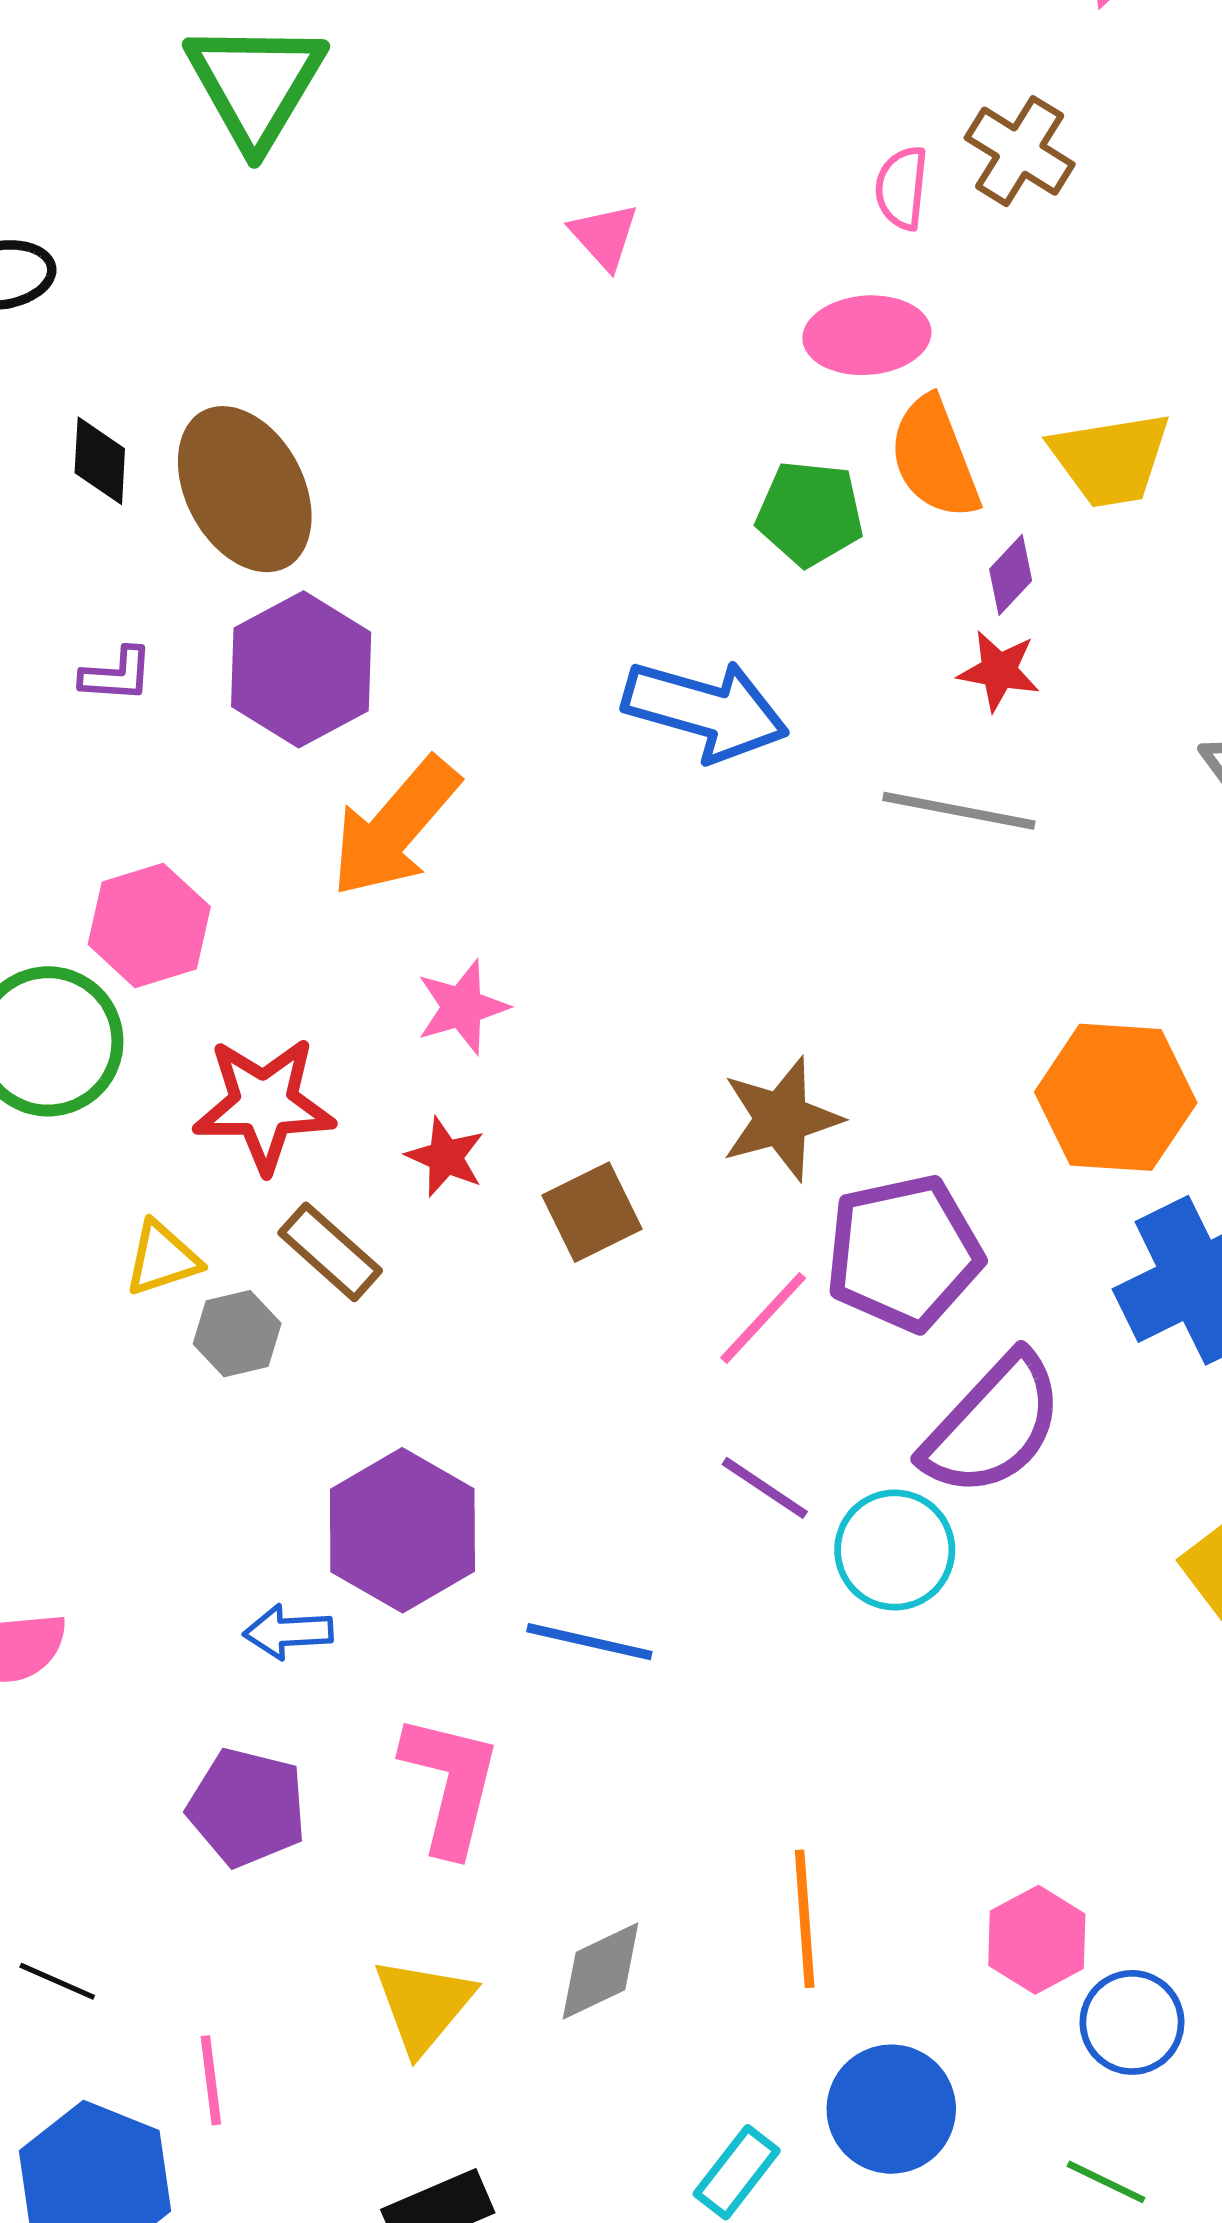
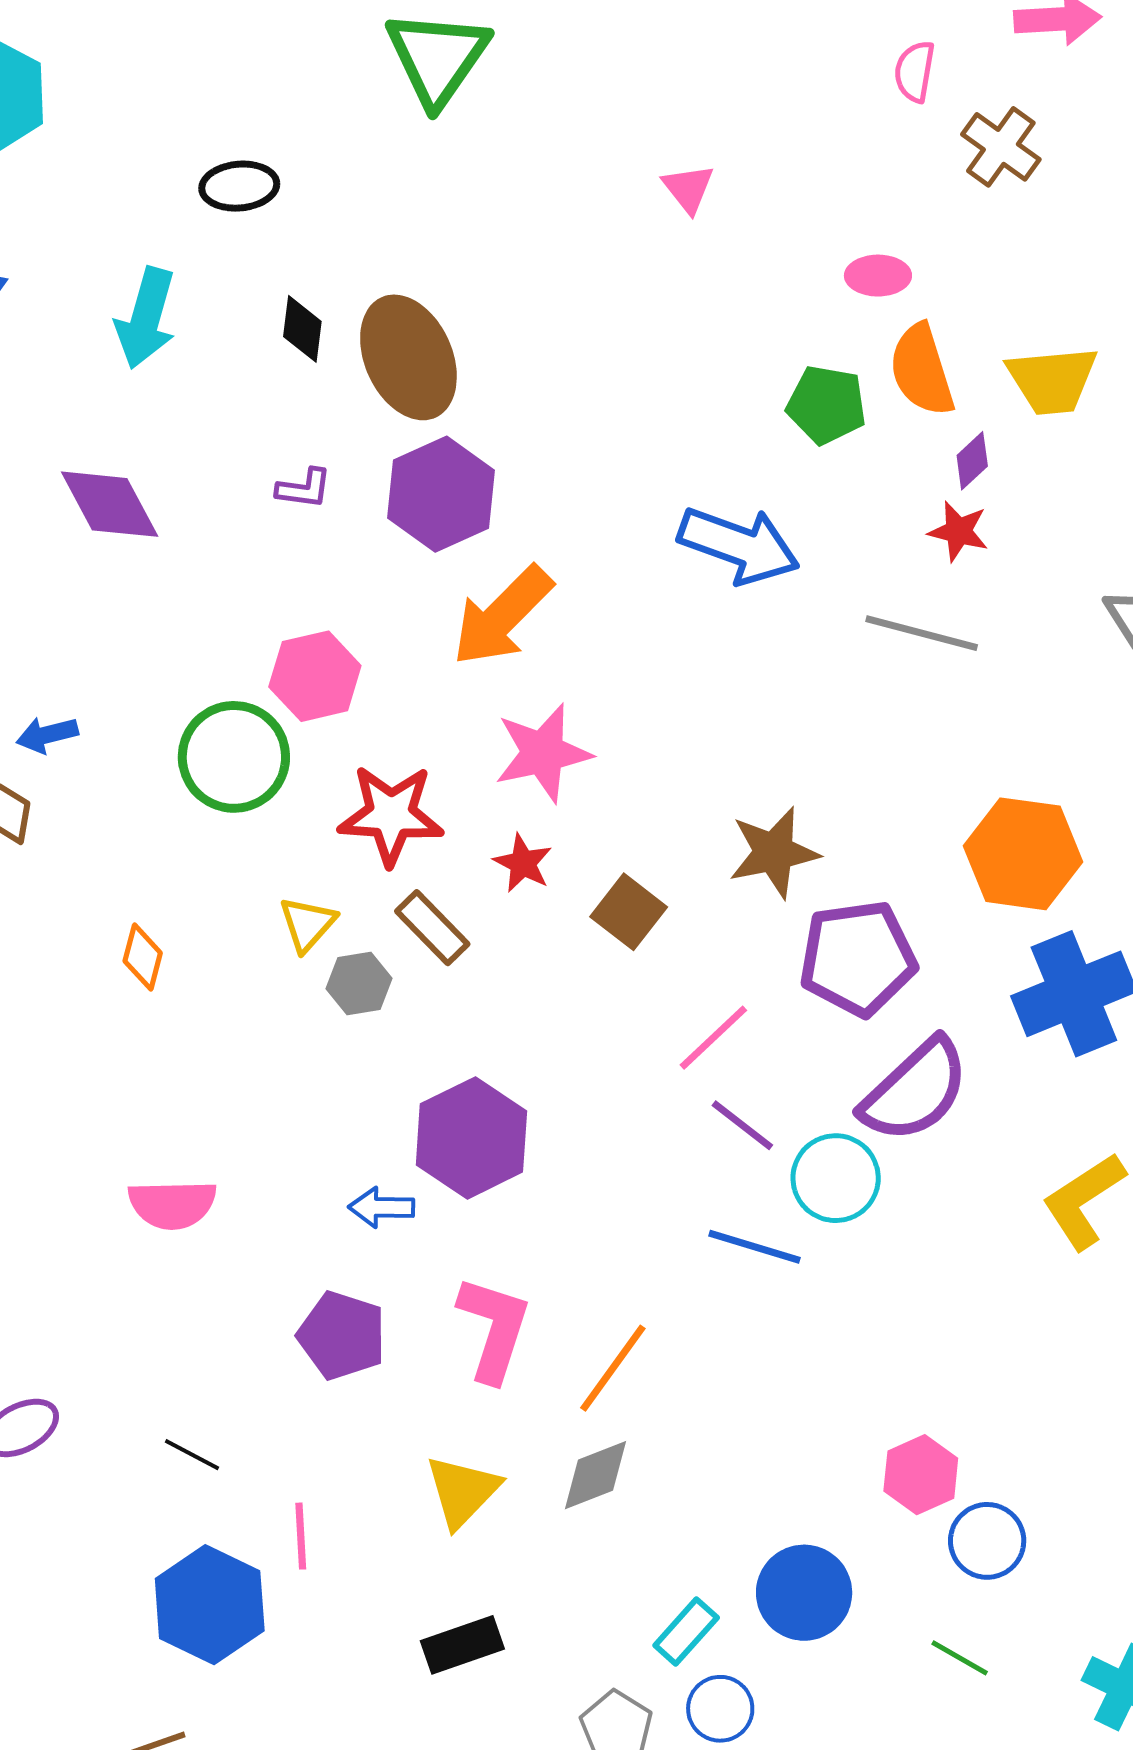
pink semicircle: (902, 188) -> (915, 71), moved
pink ellipse: (867, 335) -> (878, 276), size x0.7
pink star: (462, 1007) -> (543, 753), size x1.4
brown square: (592, 1212) -> (629, 912), turned -30
yellow triangle: (162, 1259) -> (307, 924), turned -34
pink line: (763, 1318) -> (713, 1038), moved
blue line: (589, 1642) -> (754, 1247), moved
orange line: (805, 1919) -> (613, 1368), moved, turned 36

